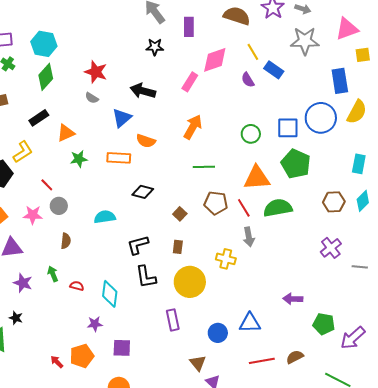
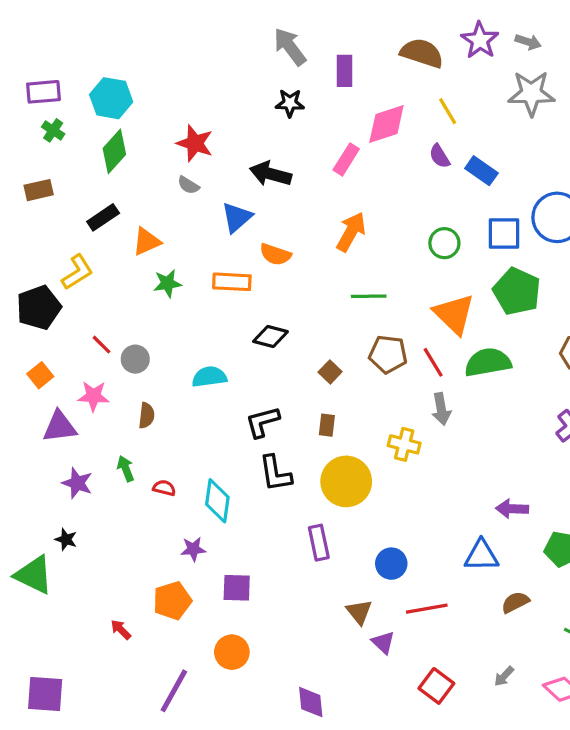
blue rectangle: (274, 70) -> (481, 171), moved
orange triangle: (257, 178) -> (454, 314), turned 48
red line: (47, 185) -> (101, 345), moved
pink star: (33, 215) -> (93, 396), moved
blue triangle: (250, 323) -> (481, 556), moved
red line: (262, 361) -> (427, 609), moved
red arrow: (57, 362) -> (121, 630), moved

